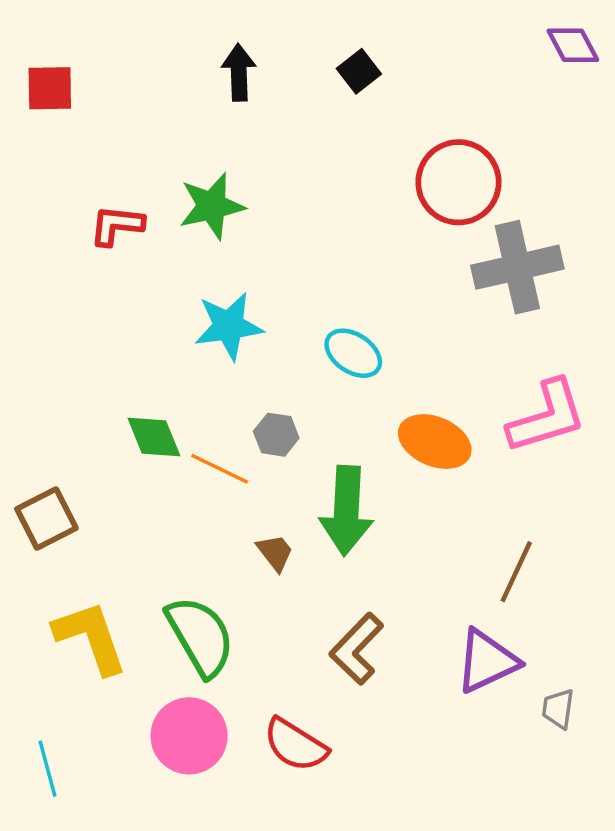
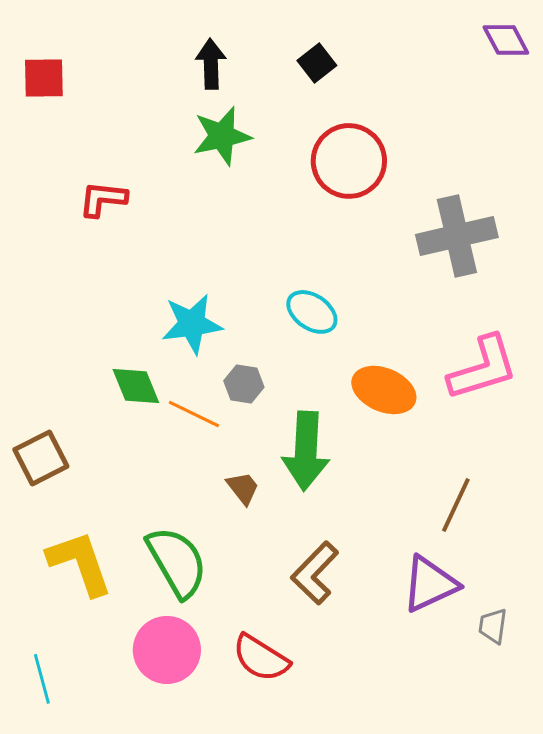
red circle: (458, 182) -> (349, 161), moved
green star: (212, 206) -> (222, 136), moved
cyan star: (229, 326) -> (192, 324), moved

